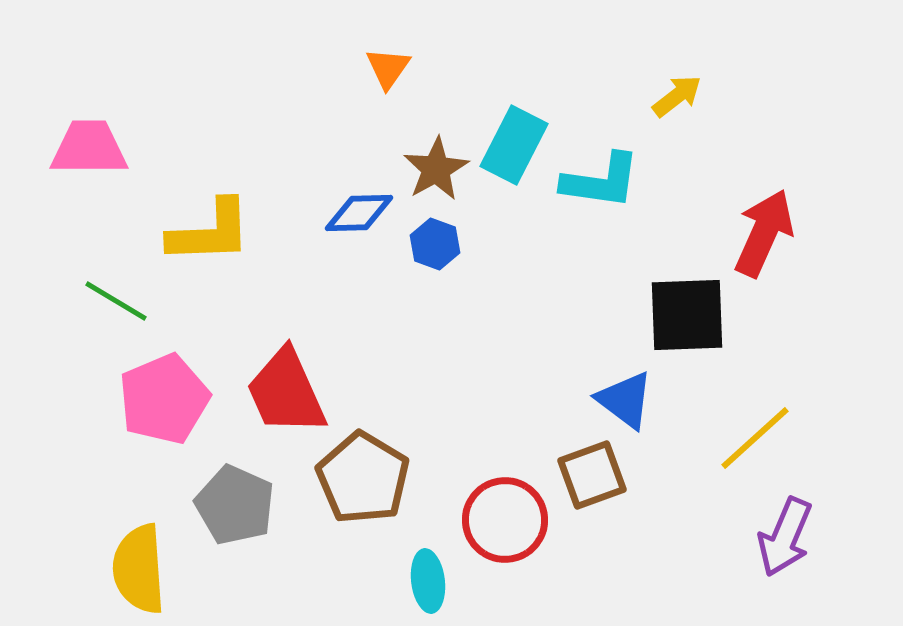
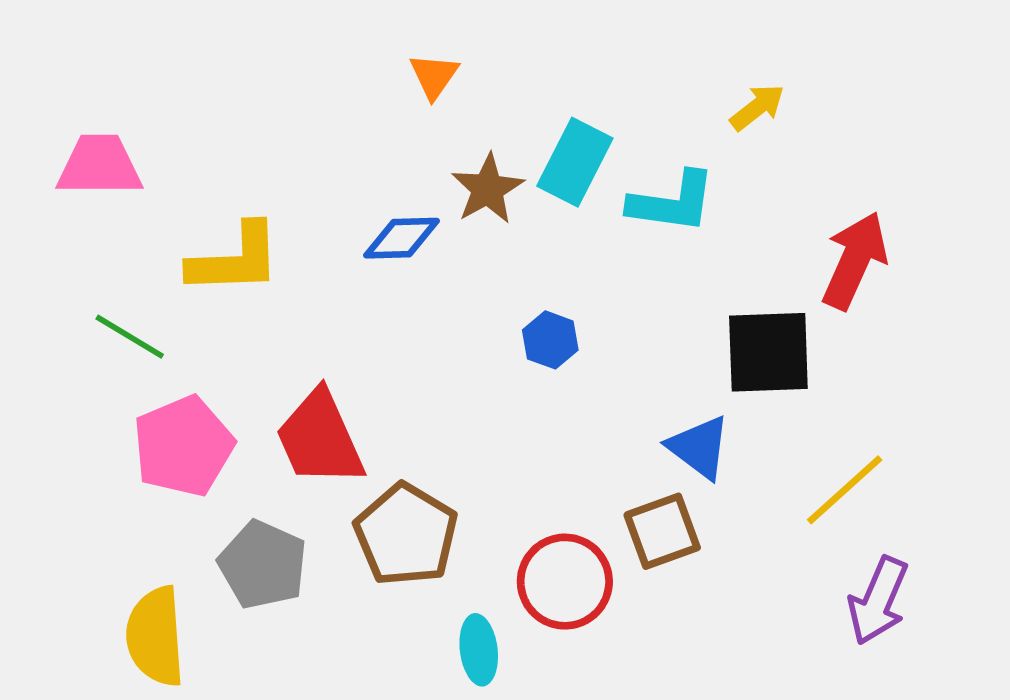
blue hexagon: (435, 244) -> (550, 340), moved

